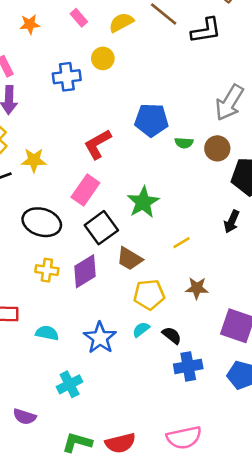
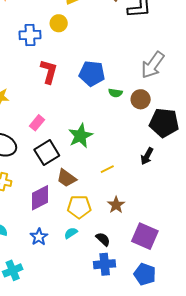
red L-shape: (98, 144) -> (49, 72), moved, turned 130
pink rectangle: (85, 190) -> (37, 123), size x0.7
purple diamond: (85, 271) -> (40, 198), moved
brown star: (197, 288) -> (116, 205), turned 30
black semicircle: (172, 335) -> (103, 239), moved
blue star: (100, 338) -> (39, 237), size x0.7

